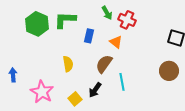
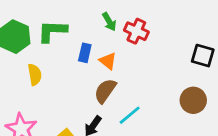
orange triangle: (116, 42) -> (108, 61), moved
yellow semicircle: (68, 64) -> (35, 75), moved
cyan line: (122, 82) -> (130, 115), turned 60

